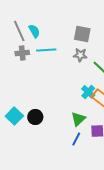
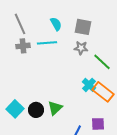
cyan semicircle: (34, 31) -> (56, 24), moved
green triangle: (78, 119) -> (55, 108), moved

